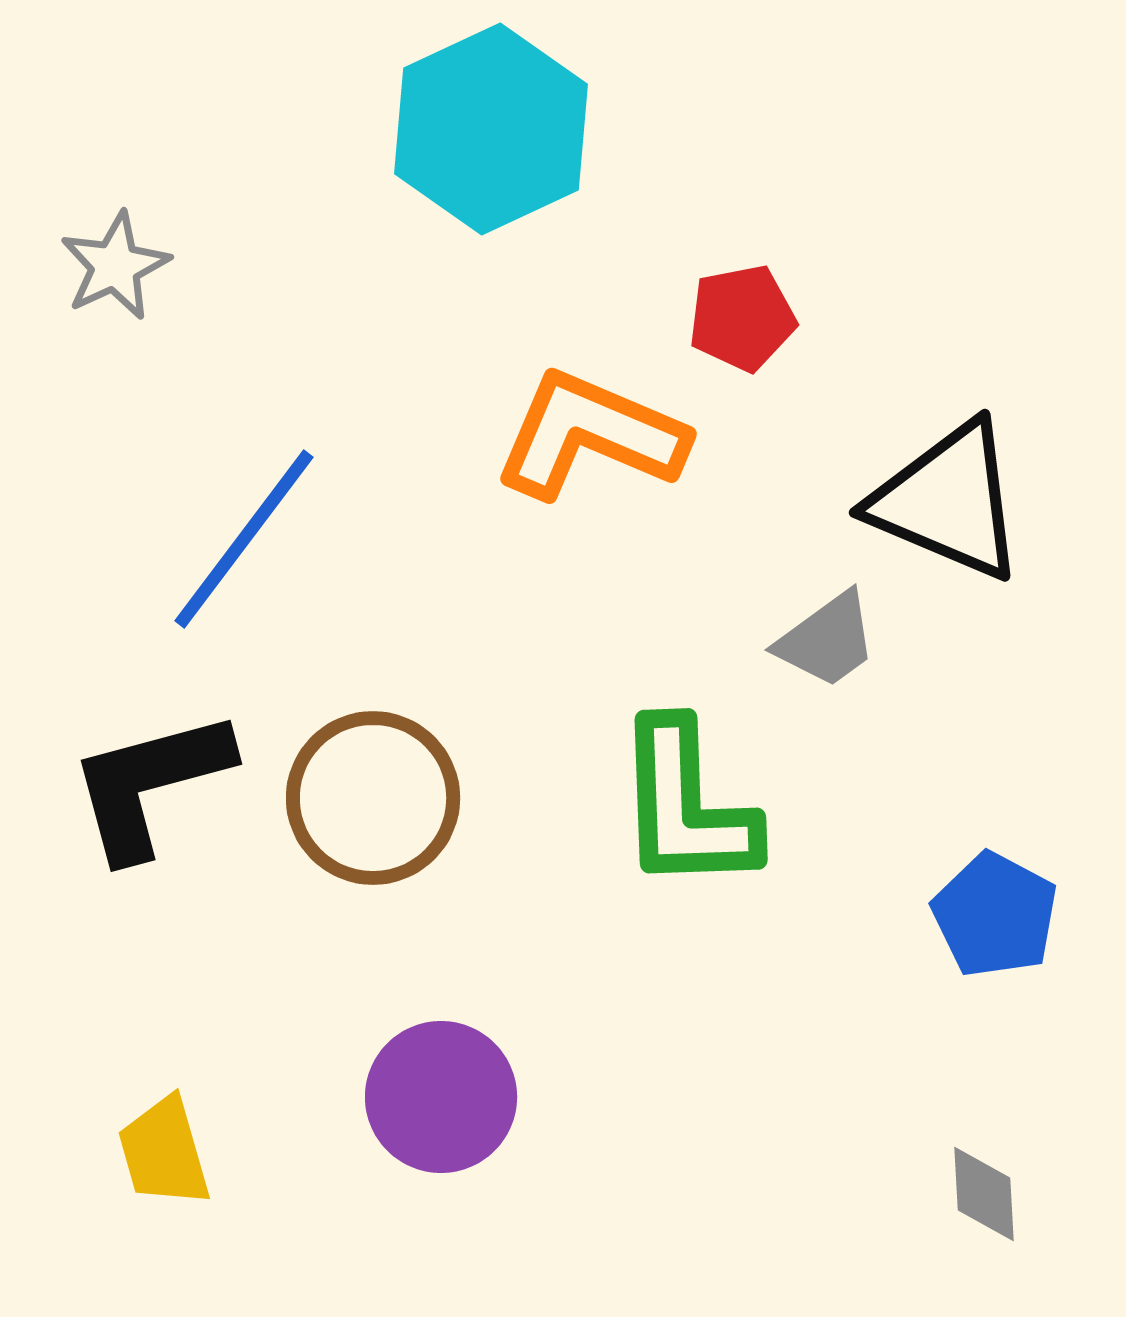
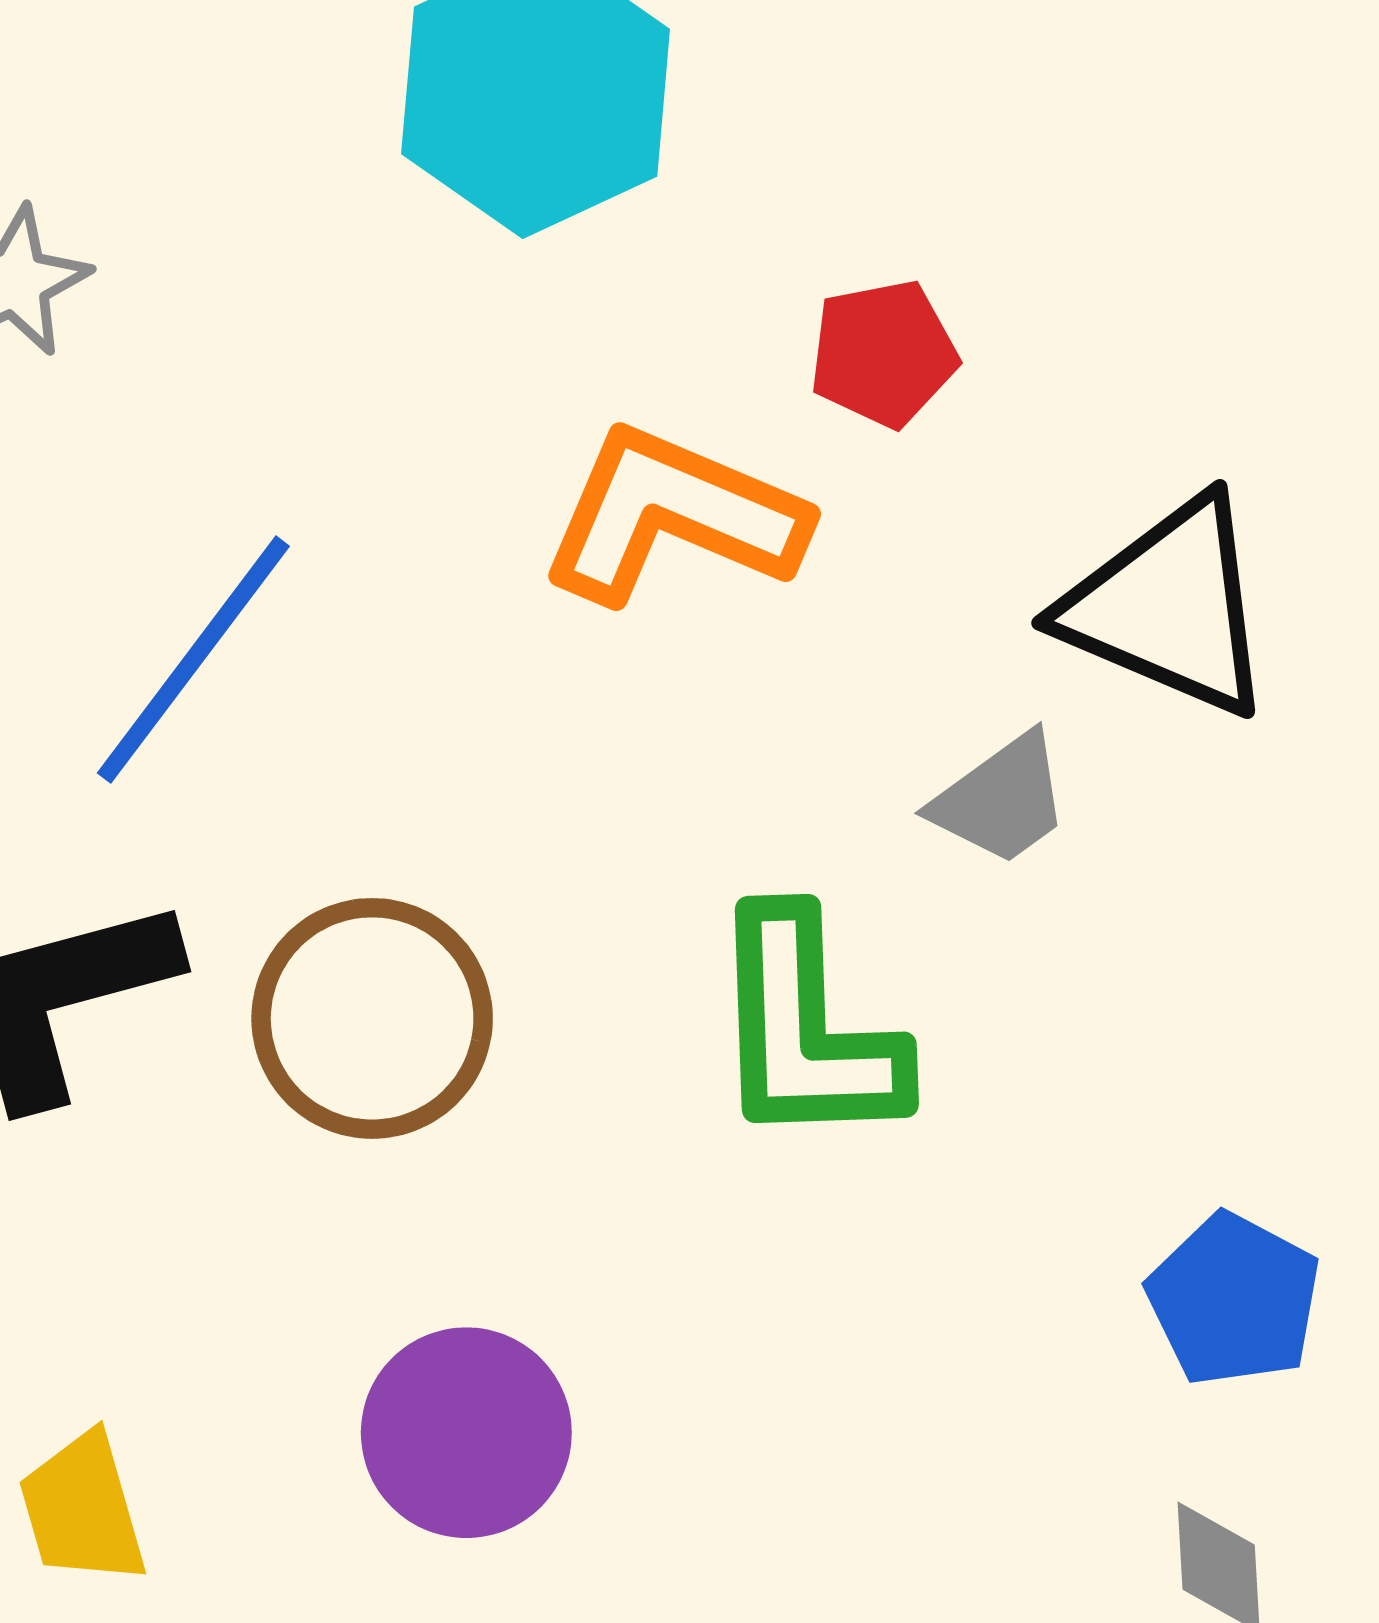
blue pentagon: (995, 915) -> (1234, 1300), moved

